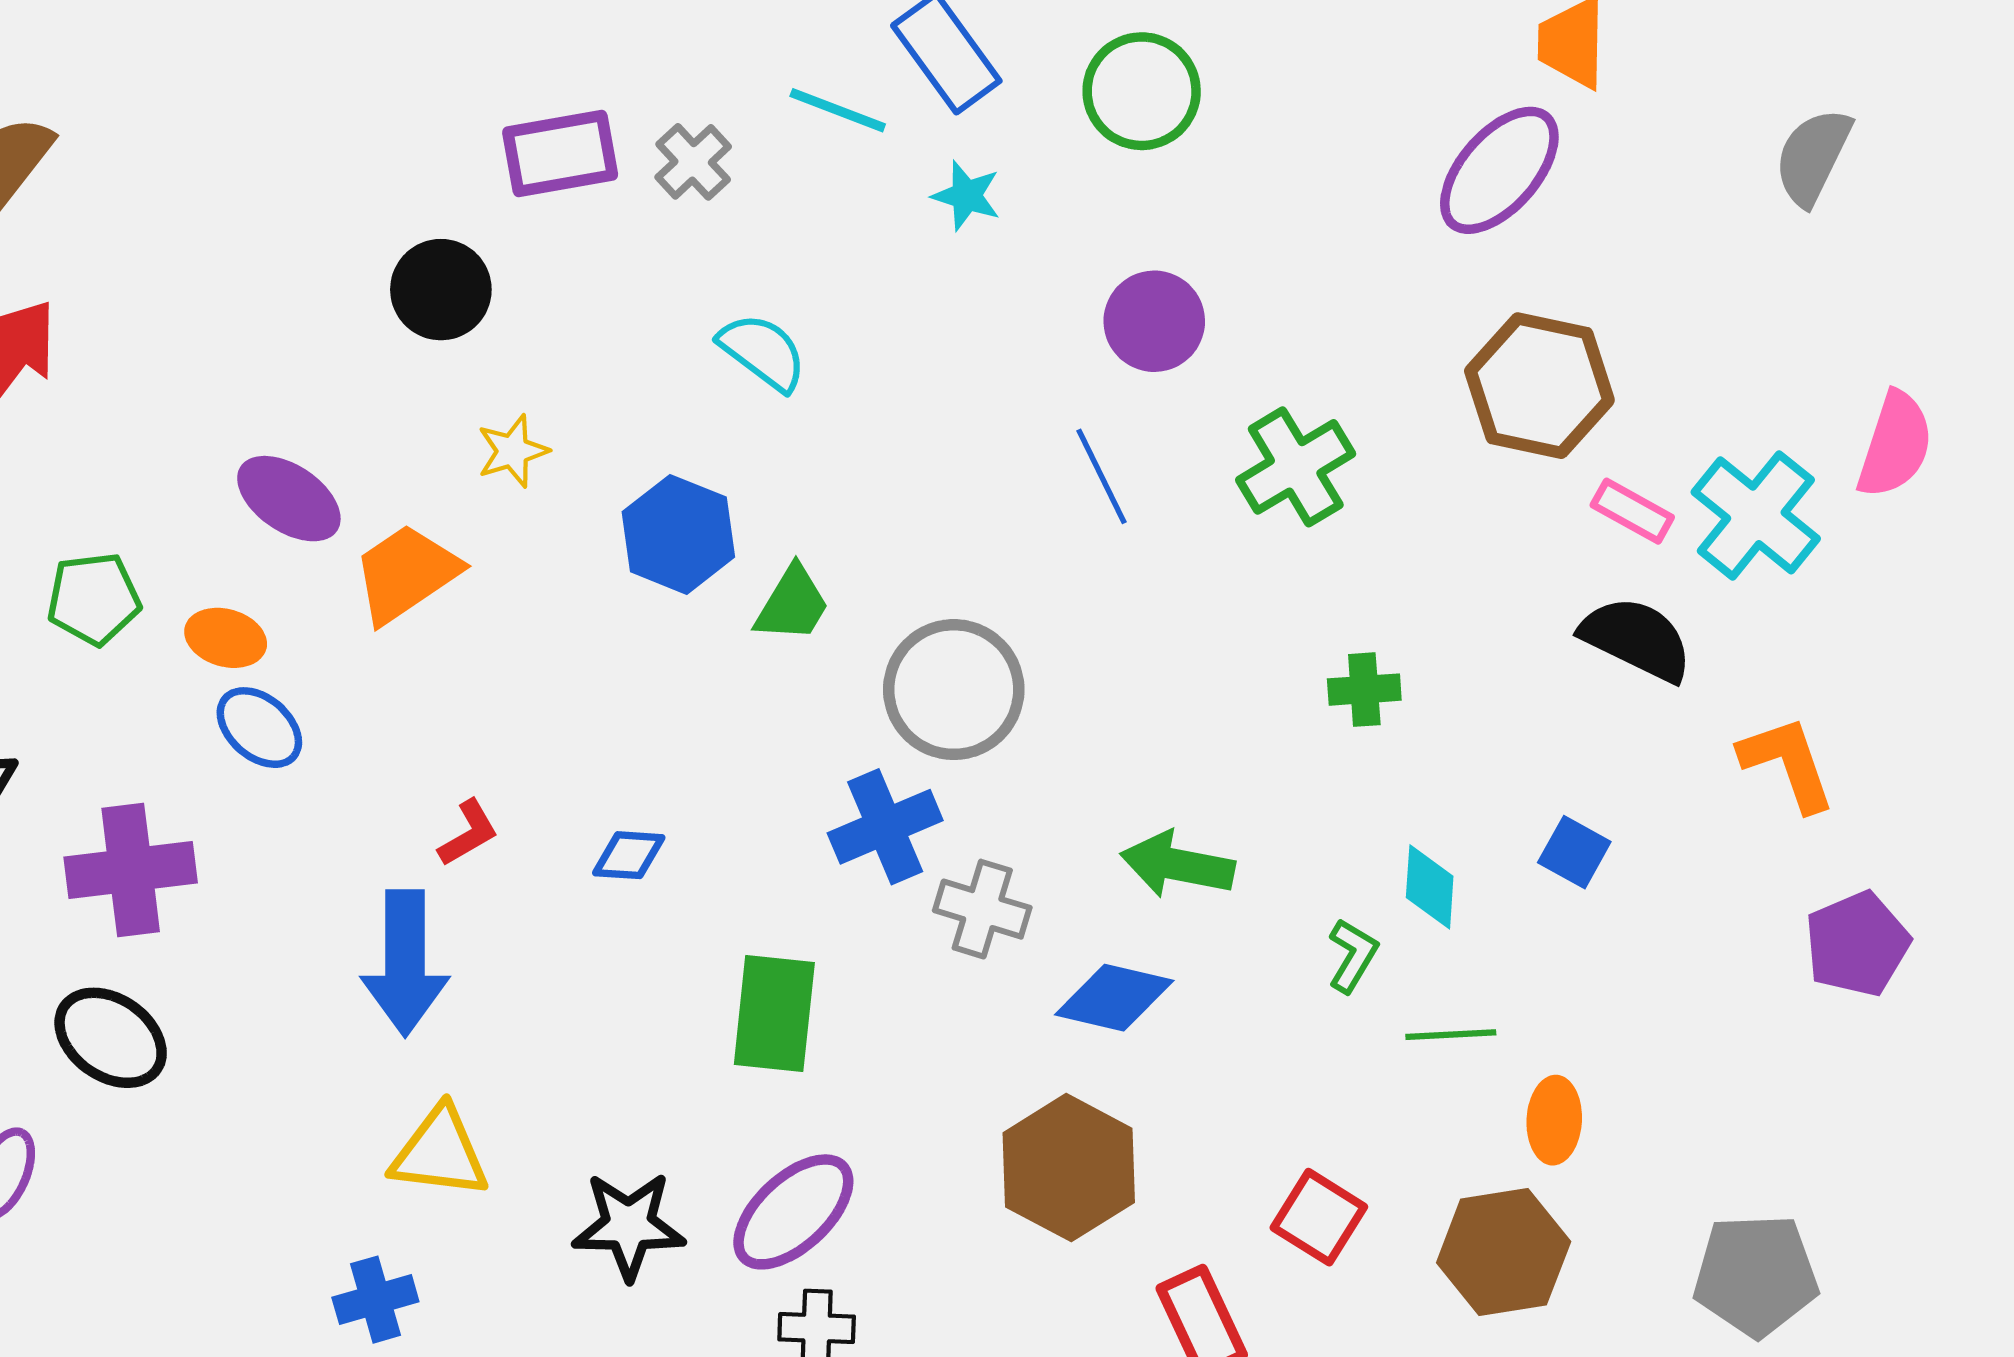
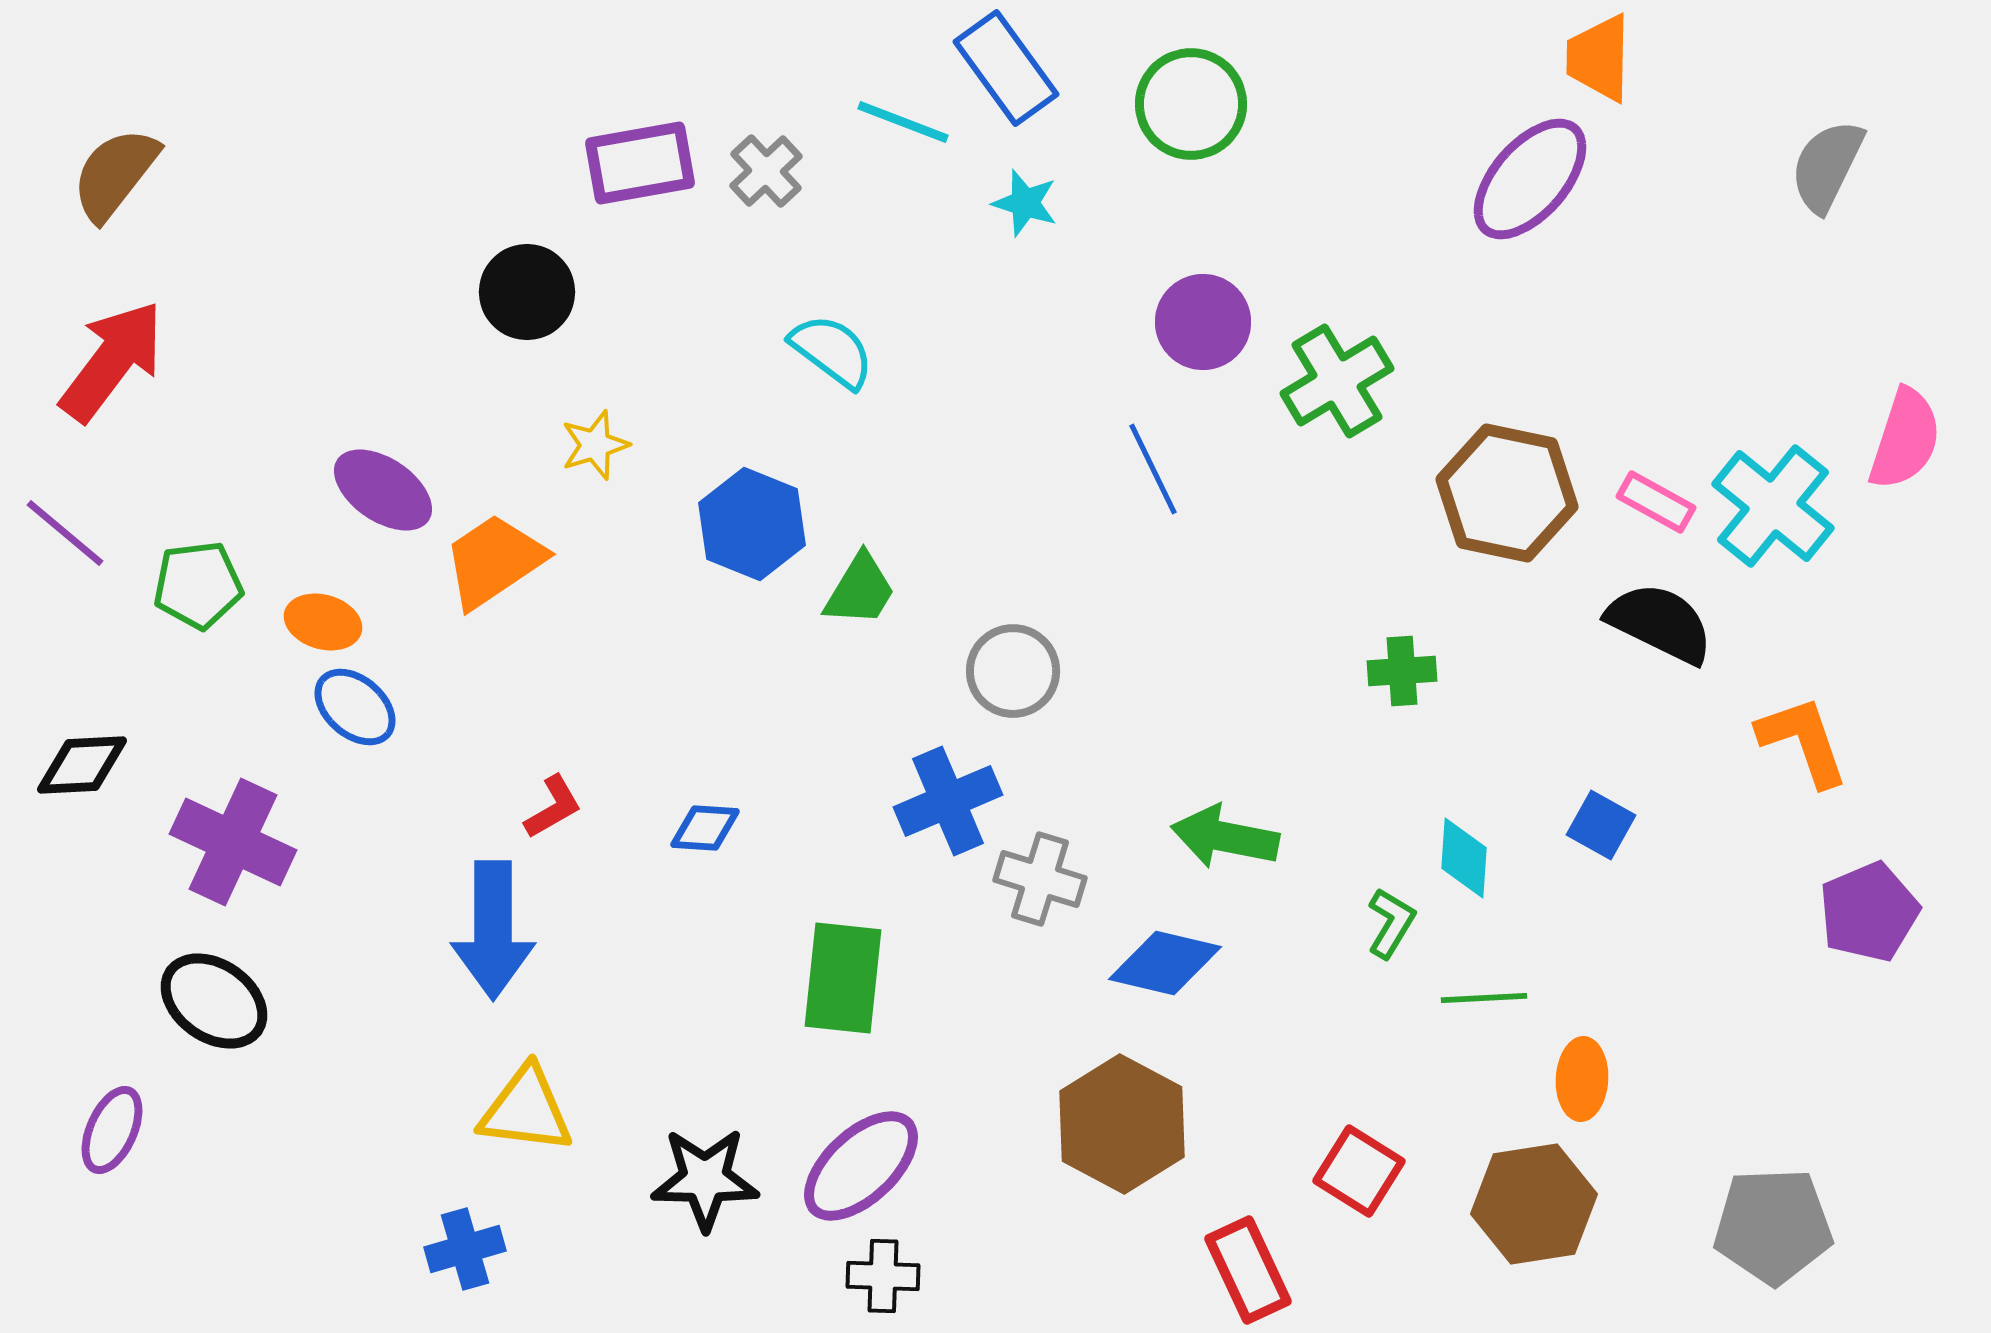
brown hexagon: (1539, 386) -> (1507, 493), moved
green cross: (1296, 467) -> (1337, 381), moved
gray circle: (954, 690) -> (1013, 671), size x0.7
purple cross: (131, 870) -> (233, 842), turned 32

